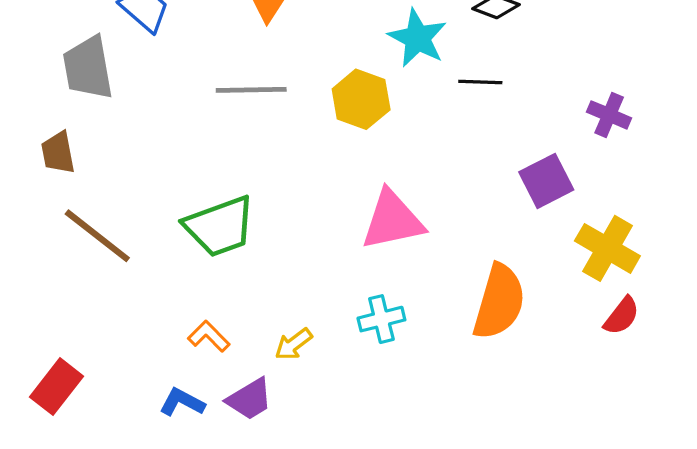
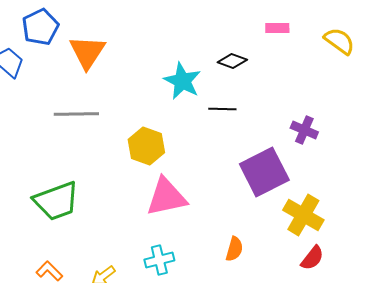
yellow hexagon: (361, 99) -> (146, 146), moved
purple square: (546, 181) -> (264, 172), size x1.4
orange semicircle: (499, 302) -> (234, 249), size x0.5

